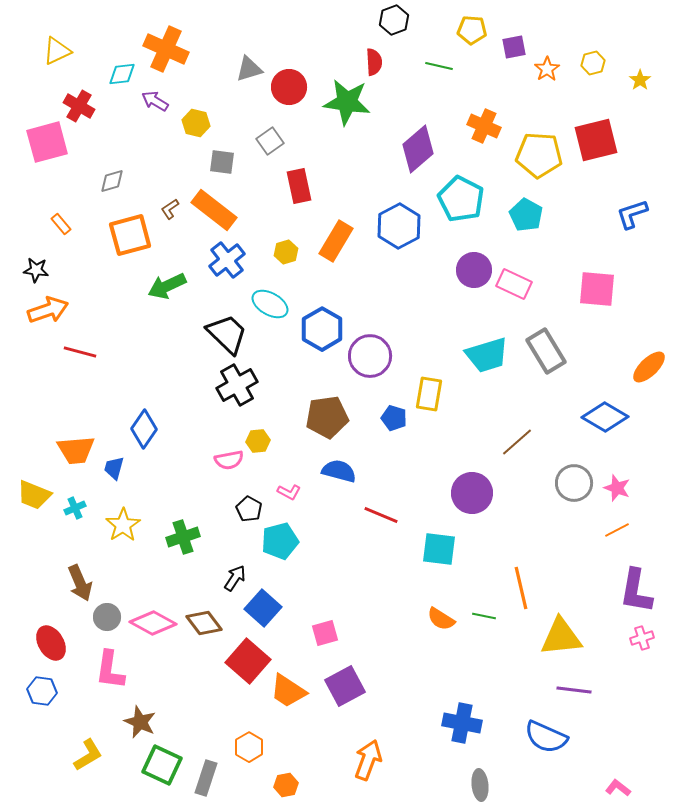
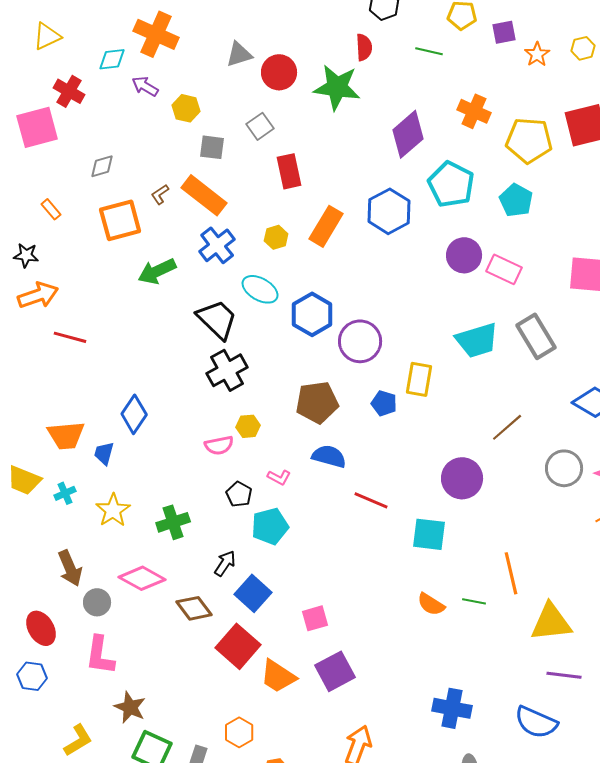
pink diamond: (153, 623) -> (142, 578), moved

